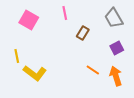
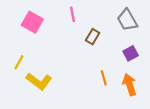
yellow line: (17, 56) -> (19, 62), turned 40
orange line: (93, 70) -> (104, 78), turned 40

